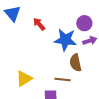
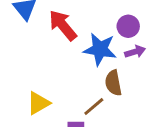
red arrow: (39, 24) -> (63, 25), size x1.6
brown line: (63, 80) -> (94, 106), turned -49

